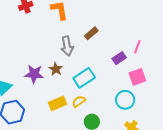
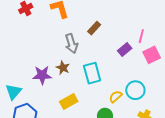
pink square: (137, 77) -> (152, 55), moved
cyan rectangle: (84, 78) -> (92, 73), turned -65
yellow semicircle: (79, 101) -> (116, 97), moved

